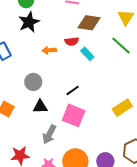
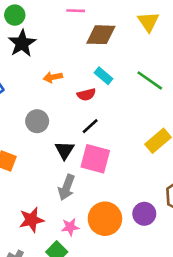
red semicircle: (72, 41) -> (86, 95), moved
green line: (121, 46) -> (150, 80), moved
black triangle: (40, 107) -> (65, 150), moved, turned -49

